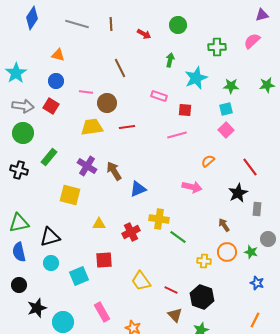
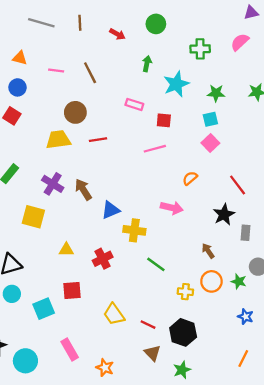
pink line: (86, 92) -> (56, 70), moved
yellow cross: (159, 219) -> (134, 230), moved

